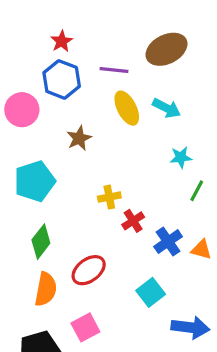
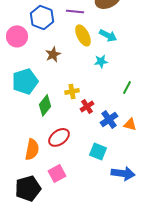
cyan star: (181, 157) -> (101, 61), moved
green diamond: (41, 242) -> (45, 105), moved
cyan square: (151, 292) -> (98, 151), turned -30

